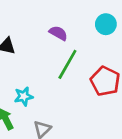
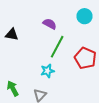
cyan star: (24, 96) -> (47, 71), moved

